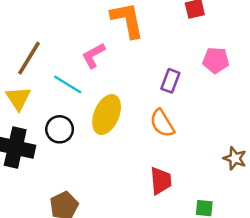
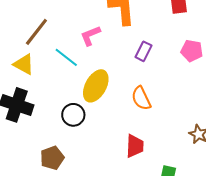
purple rectangle: (170, 81) -> (144, 51), moved
yellow triangle: (18, 98) -> (24, 64), turned -35
black circle: (60, 129) -> (73, 115), moved

